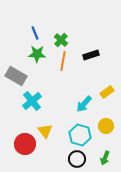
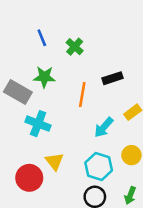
green star: (37, 54) -> (44, 77), moved
black rectangle: (91, 55) -> (113, 78), moved
orange line: (63, 61) -> (82, 95), moved
cyan cross: (32, 101) -> (38, 124), turned -30

